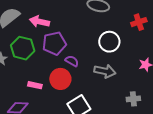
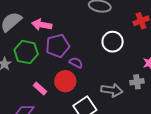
gray arrow: (105, 71) -> (112, 90), moved
pink rectangle: (35, 85) -> (40, 89), turned 32
gray cross: (133, 99) -> (137, 82), moved

